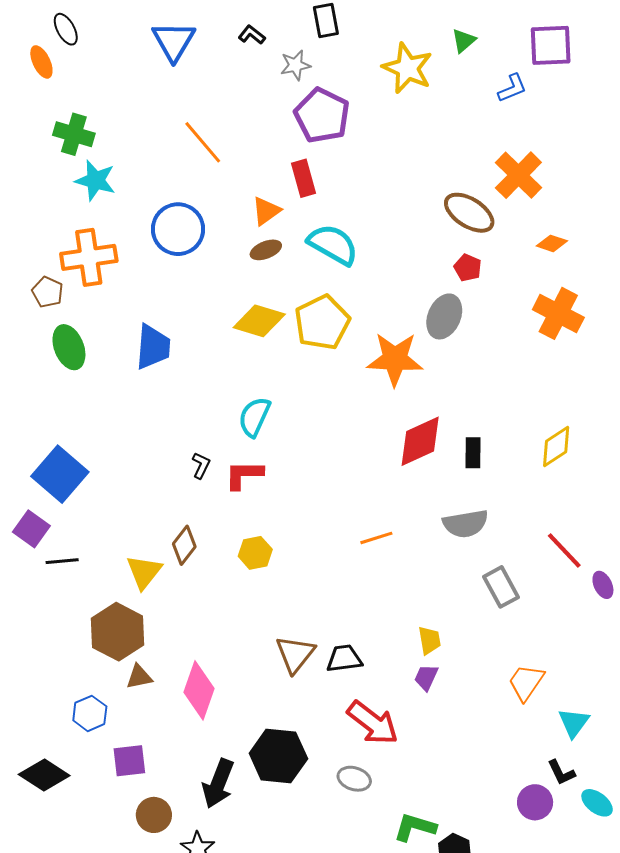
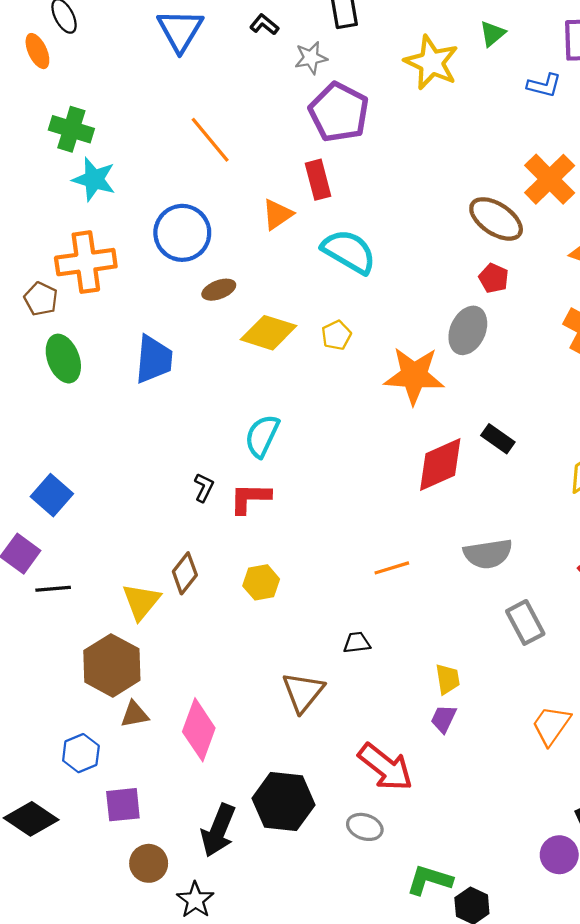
blue L-shape: (512, 88) -> (544, 85), turned 36
brown ellipse: (266, 250) -> (219, 290), moved
yellow pentagon: (322, 322) -> (336, 335), size x0.5
black rectangle: (473, 453) -> (498, 439), moved, turned -56
blue square: (60, 474) -> (52, 495), size x0.7
black trapezoid: (344, 659) -> (357, 643), moved, size x0.7

